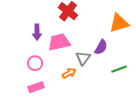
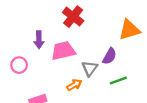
pink circle: (35, 63) -> (19, 65), moved
green line: (119, 69) -> (118, 81), moved

